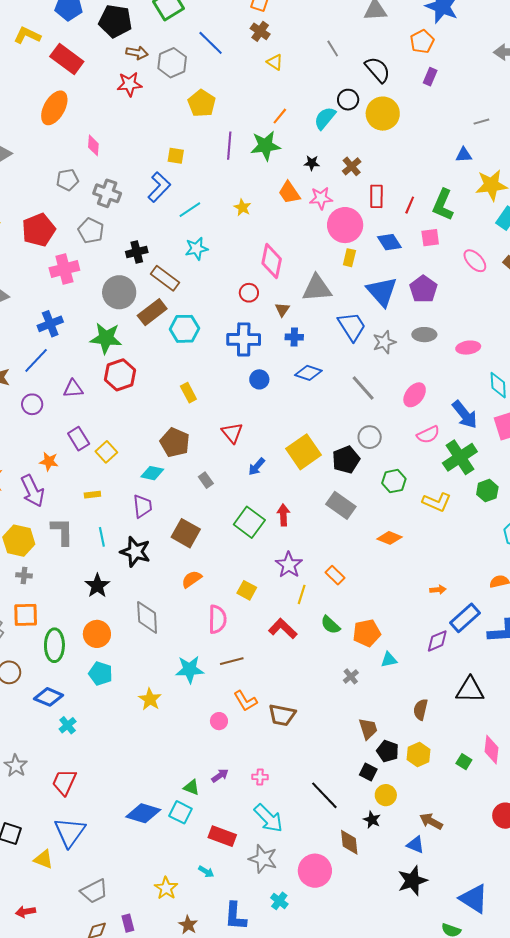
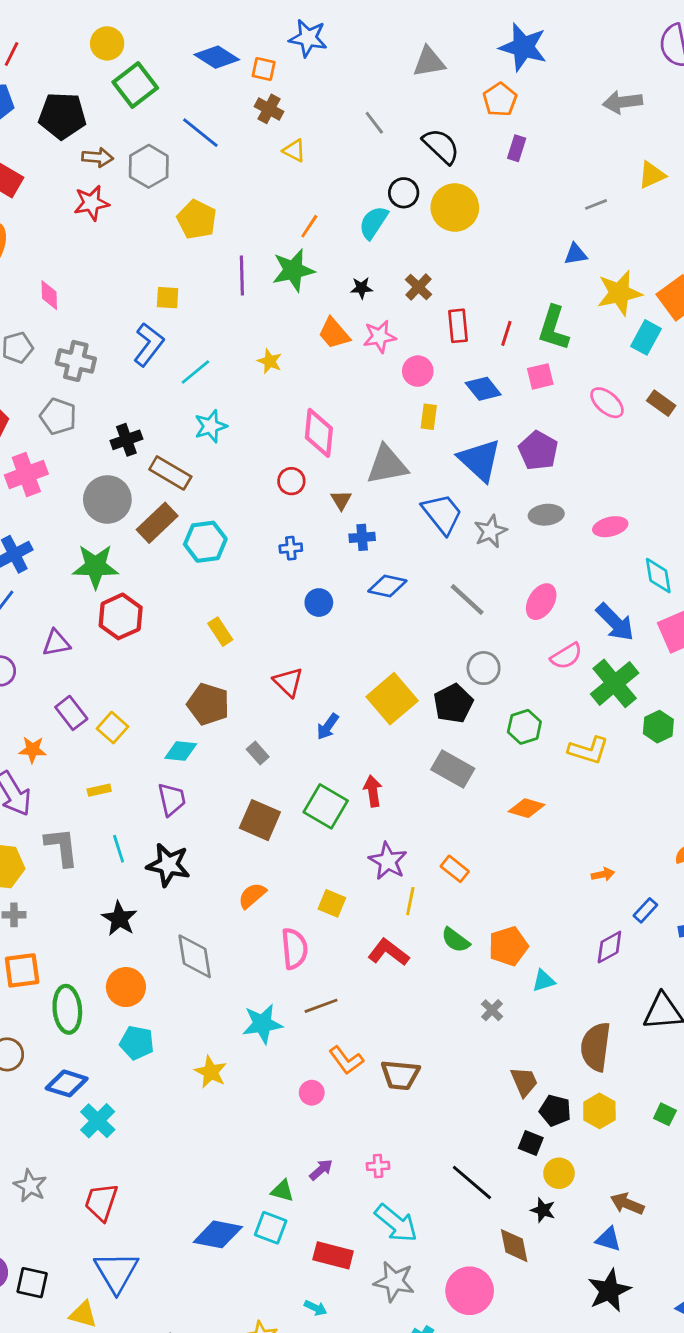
pink circle: (345, 225) -> (418, 371), size x0.6
blue cross: (244, 339) -> (291, 548), size x0.5
brown square: (186, 533) -> (260, 820), moved
blue rectangle: (465, 618) -> (645, 910), size x0.6
brown semicircle: (421, 709) -> (596, 1047), size x1.6
cyan cross: (68, 725) -> (98, 1121), size x1.4

